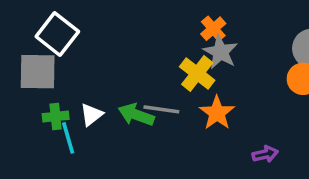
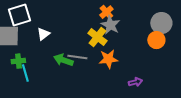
white square: (57, 34) -> (19, 15), turned 35
orange star: (217, 113) -> (108, 59), turned 30
white triangle: (91, 115) -> (43, 34), moved

